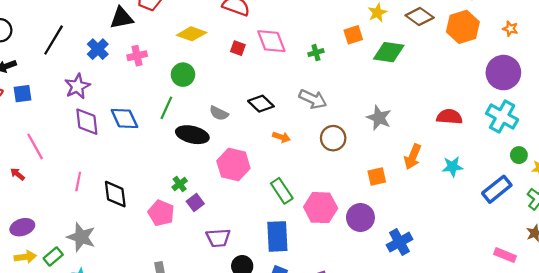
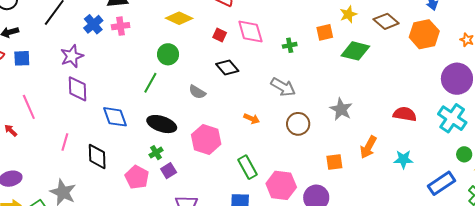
pink cross: (137, 56) -> (121, 26), moved
black diamond: (261, 104) -> (227, 67), moved
blue diamond: (124, 118) -> (115, 117), moved
black ellipse: (192, 135) -> (162, 124), moved

